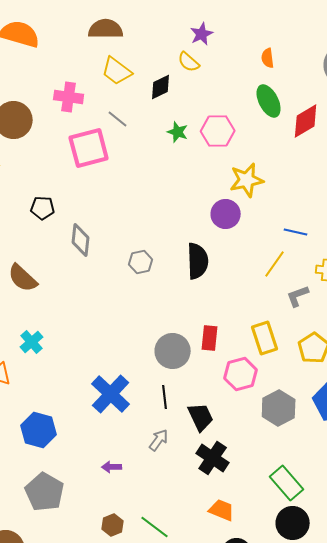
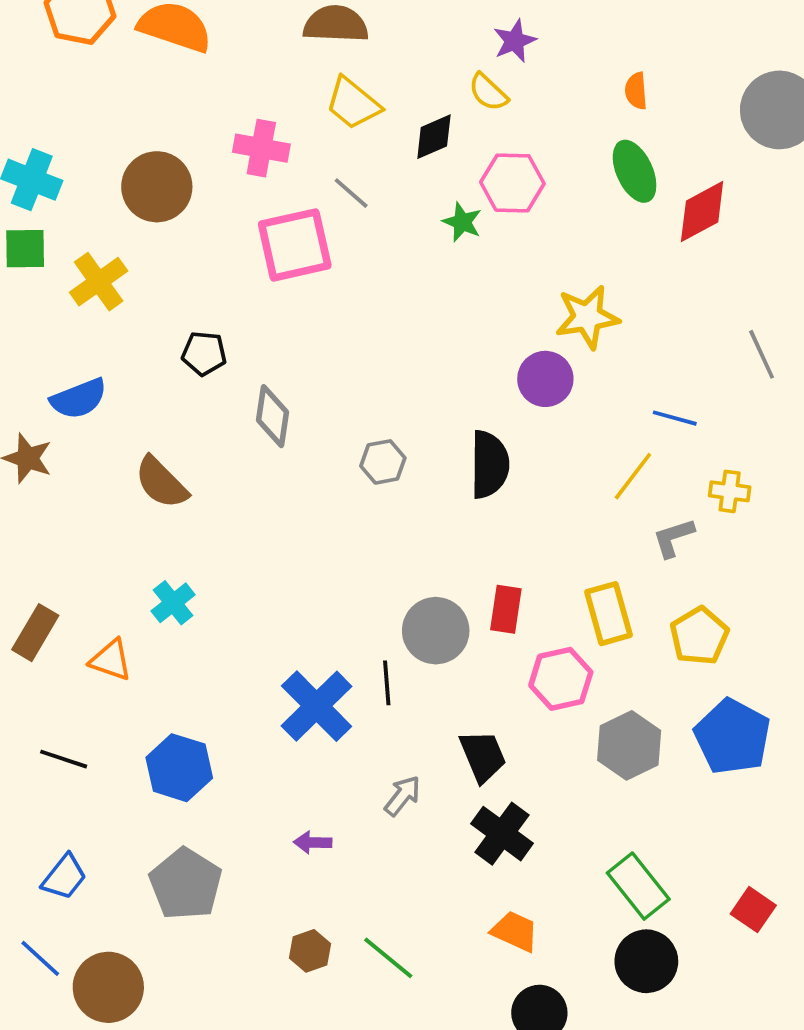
pink hexagon: (218, 131) -> (512, 183), moved
black line: (165, 397) -> (387, 683), moved

